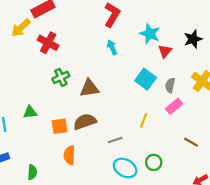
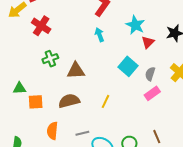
yellow line: (144, 120) -> (105, 101), moved
orange square: (59, 126) -> (36, 102), moved
gray line: (115, 140) -> (82, 133), moved
brown line: (191, 142) -> (157, 137), moved, turned 32

